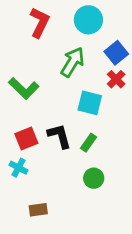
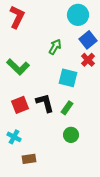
cyan circle: (88, 20) -> (78, 15), moved
red L-shape: (40, 22) -> (17, 17), moved
green arrow: (73, 62) -> (55, 47), size x0.7
cyan cross: (18, 168) -> (14, 137), moved

